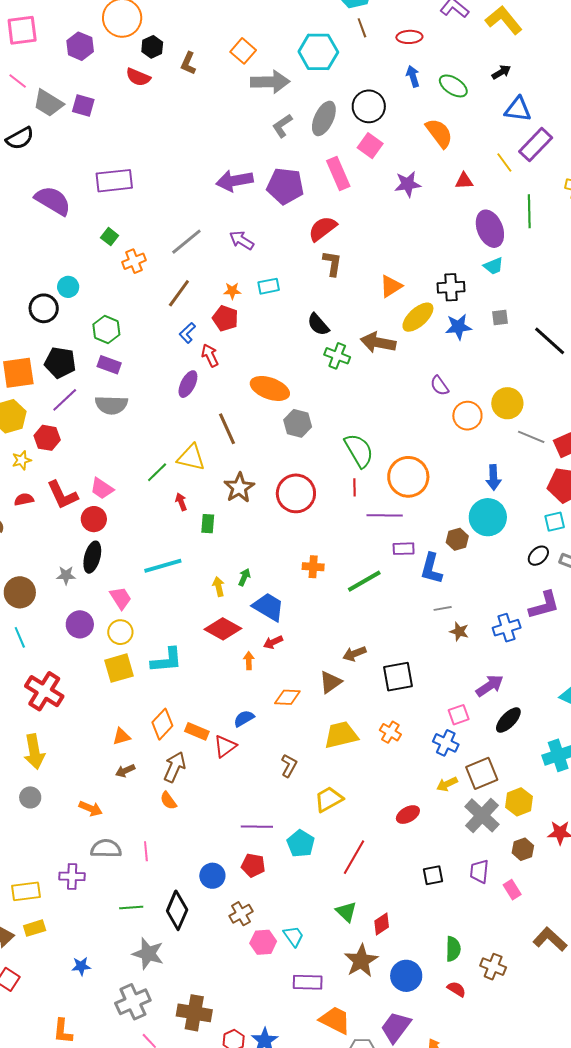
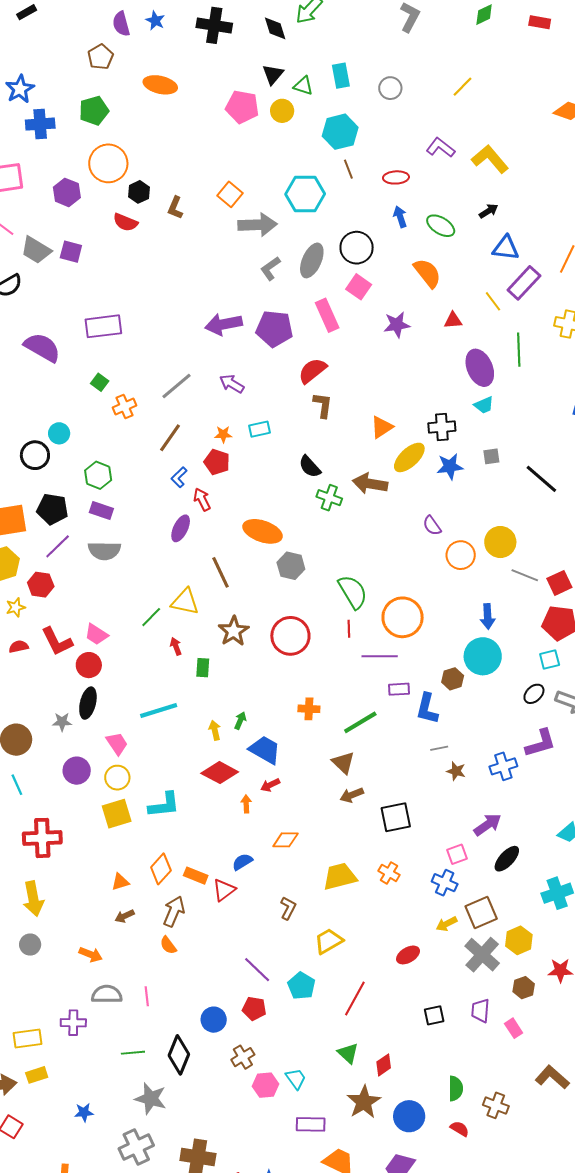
brown triangle: (331, 682) -> (343, 763), moved, turned -40
red cross: (44, 691) -> (42, 838), turned -33
purple line: (257, 827) -> (257, 970), turned 44

